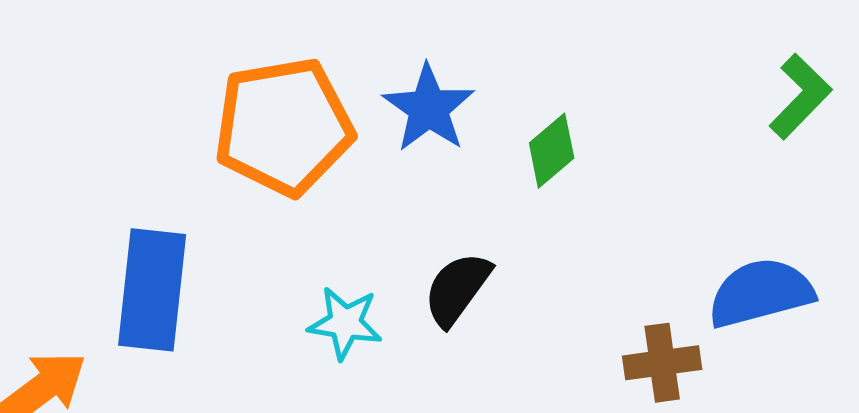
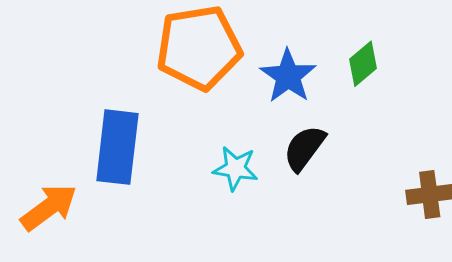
blue star: (429, 108) -> (288, 76), moved

